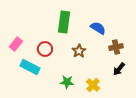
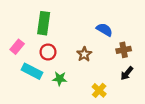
green rectangle: (64, 22) -> (44, 23), moved
green star: (67, 82) -> (60, 79), moved

